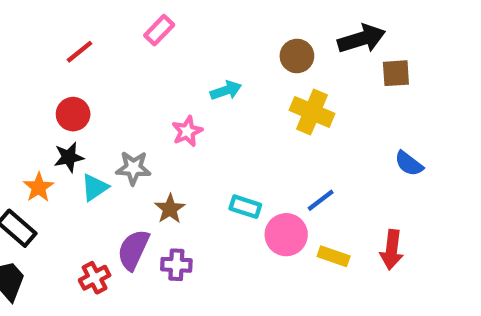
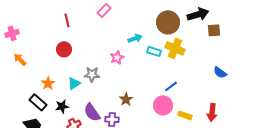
red line: (80, 52) -> (67, 20), turned -64
brown circle: (297, 56) -> (168, 22), size x1.5
black star: (69, 157) -> (62, 106), moved
blue line: (321, 200) -> (171, 86), moved
cyan rectangle: (245, 207) -> (154, 51), moved
brown star: (170, 209) -> (126, 99), moved
purple semicircle: (133, 250) -> (92, 112), turned -60

